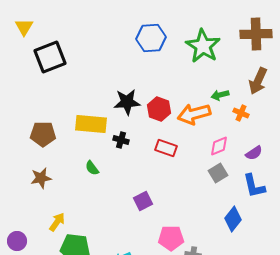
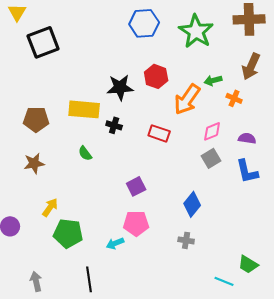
red hexagon: (159, 109) -> (156, 76), moved
orange arrow: (194, 114) -> (187, 99), turned -40
purple semicircle: (254, 153) -> (247, 138), turned -138
blue diamond: (233, 219) -> (192, 204), moved
pink pentagon: (171, 238) -> (136, 223), moved

